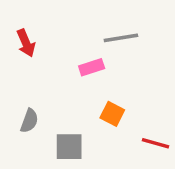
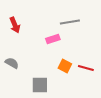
gray semicircle: (29, 121) -> (12, 63), moved, turned -80
red line: (156, 143) -> (86, 68), moved

